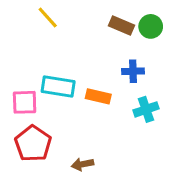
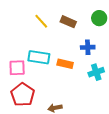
yellow line: (48, 17) -> (41, 21), moved
brown rectangle: (122, 25) -> (68, 22), moved

